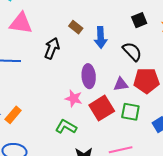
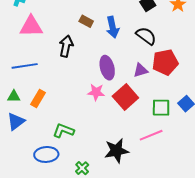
green square: (130, 112) -> (161, 108), moved
orange rectangle: (13, 115) -> (38, 99), moved
green L-shape: (66, 127) -> (63, 131), moved

